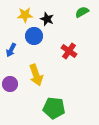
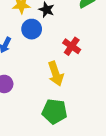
yellow arrow: (36, 75) -> (56, 74), moved

